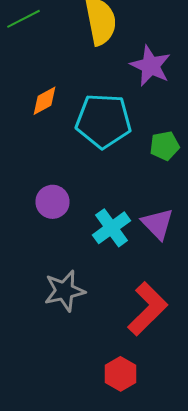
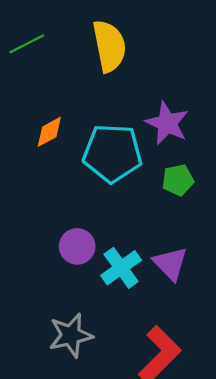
purple star: (150, 66) -> (167, 123), moved
purple circle: (52, 202) -> (77, 246), moved

